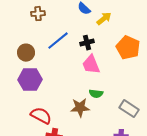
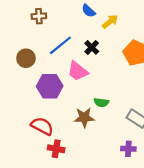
black cross: (87, 43) -> (92, 47), turned -32
pink trapezoid: (91, 65) -> (78, 71), moved, turned -30
purple hexagon: (30, 80) -> (50, 86), moved

